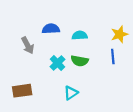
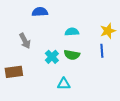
blue semicircle: (51, 29) -> (40, 12), moved
brown rectangle: (22, 91) -> (14, 72), moved
cyan triangle: (71, 93) -> (64, 84), turned 32

